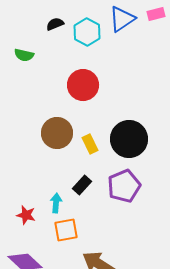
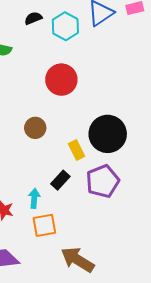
brown circle: (57, 133) -> (35, 128), size x0.7
yellow rectangle: (90, 144) -> (76, 150), moved

